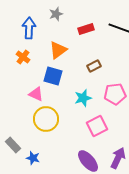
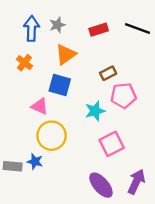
gray star: (56, 14) -> (57, 25), moved
pink pentagon: (115, 94) -> (123, 96), moved
gray rectangle: (13, 145) -> (13, 166), turned -42
blue star: (33, 158) -> (35, 162), moved

